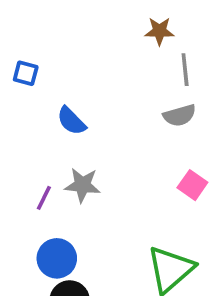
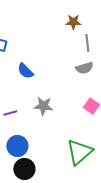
gray star: (82, 185) -> (43, 106), moved
purple line: (44, 198) -> (10, 113), turned 48

